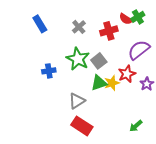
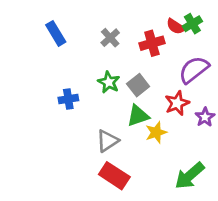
green star: (78, 59) -> (109, 82), size x0.7
yellow star: (112, 83) -> (156, 132), moved
green arrow: (136, 126) -> (190, 176), size x1.6

